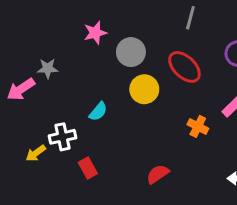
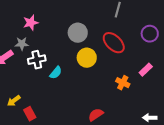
pink star: (95, 33) -> (31, 23), moved
white cross: (62, 137) -> (37, 60), moved
red rectangle: (88, 168) -> (30, 114), moved

